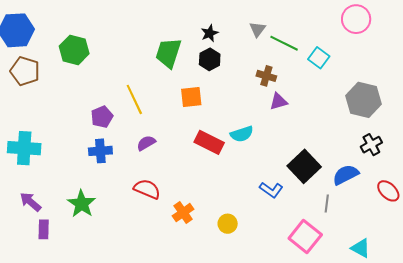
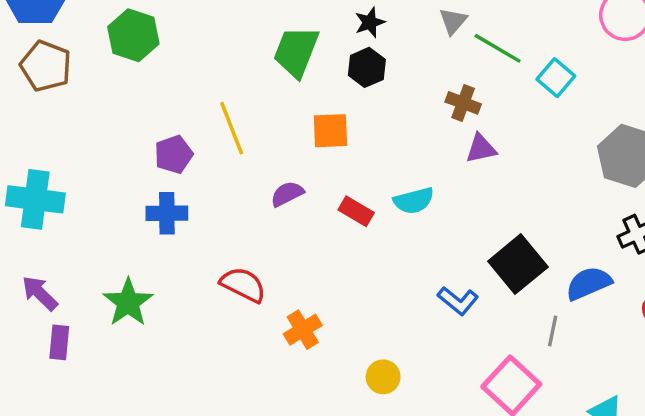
red rectangle: (209, 142) -> (356, 211), size x0.7
purple semicircle: (146, 143) -> (287, 194), moved
yellow circle: (228, 224) -> (383, 377), moved

